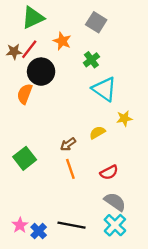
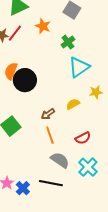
black circle: (41, 72) -> (25, 80), moved
cyan triangle: (104, 89) -> (79, 67), turned 50
gray semicircle: (115, 202) -> (60, 160), moved
cyan cross: (115, 225) -> (88, 167), moved

